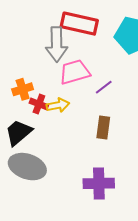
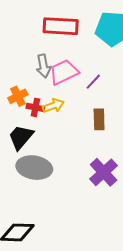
gray arrow: (57, 44) -> (43, 66), moved, size x0.7
purple cross: (99, 183) -> (104, 172), turned -32

